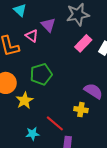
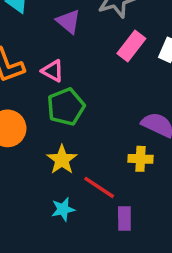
pink triangle: (32, 36) -> (53, 71), moved
yellow star: (25, 100) -> (62, 160), moved

